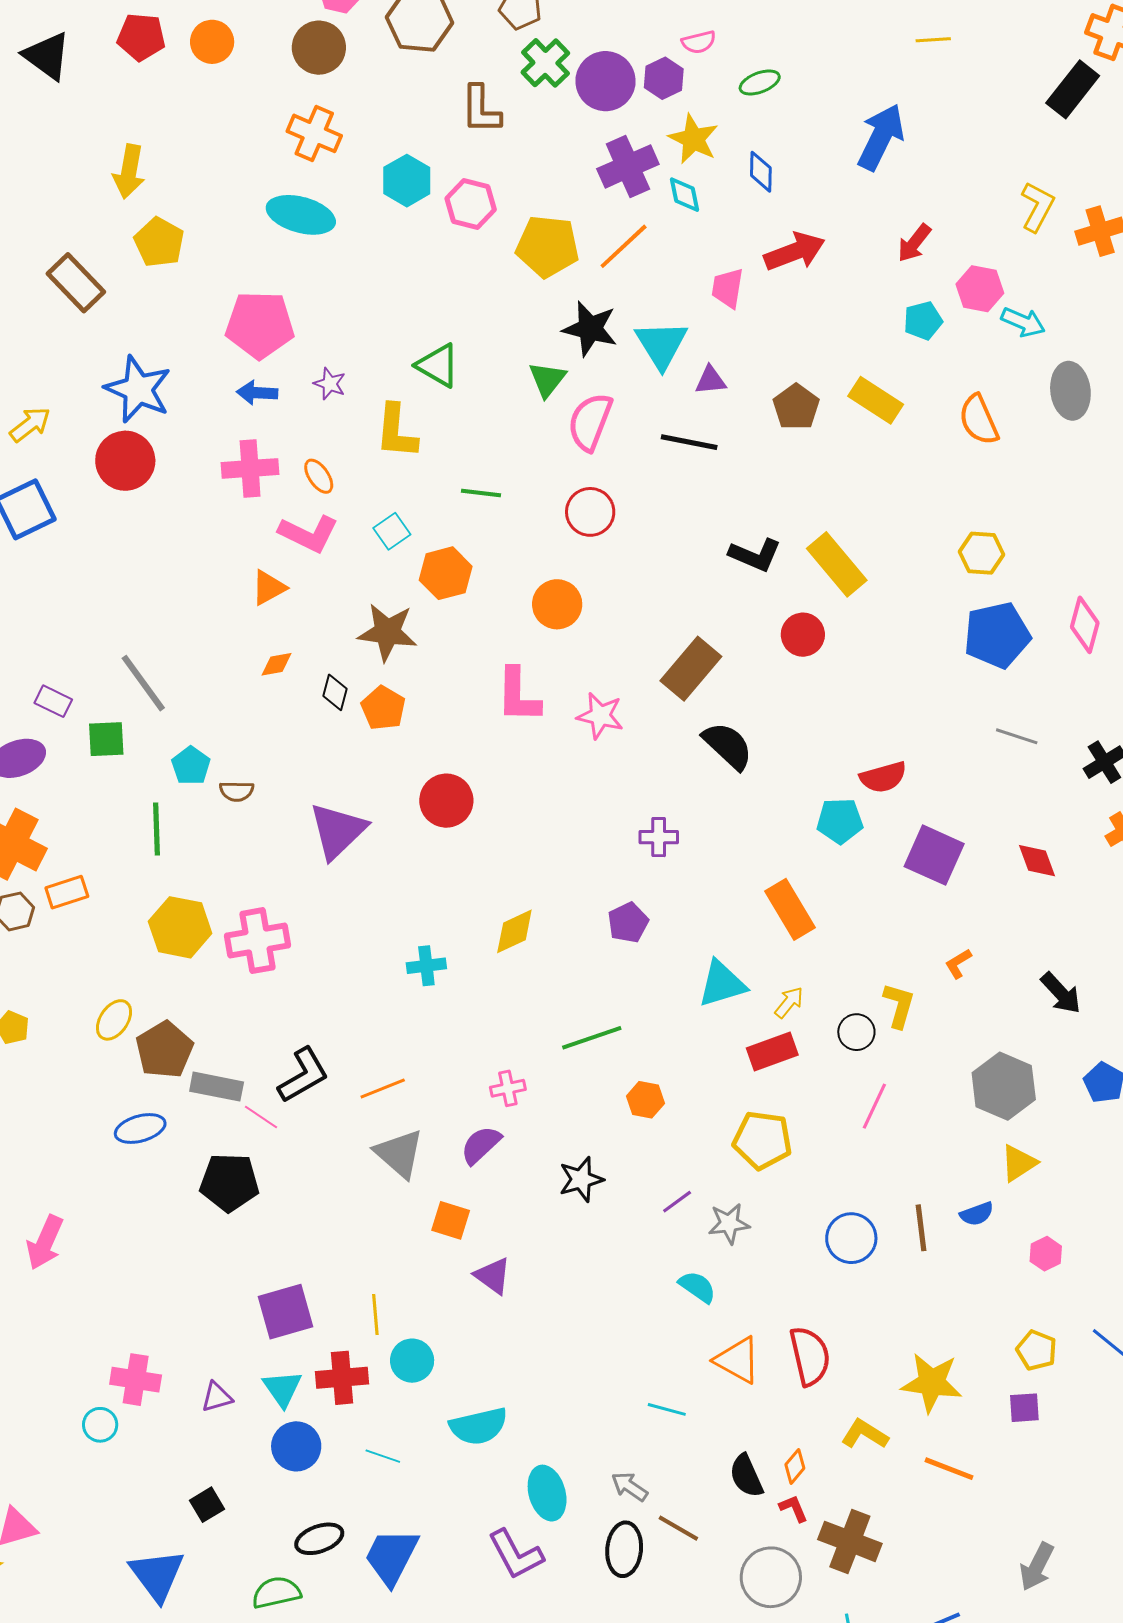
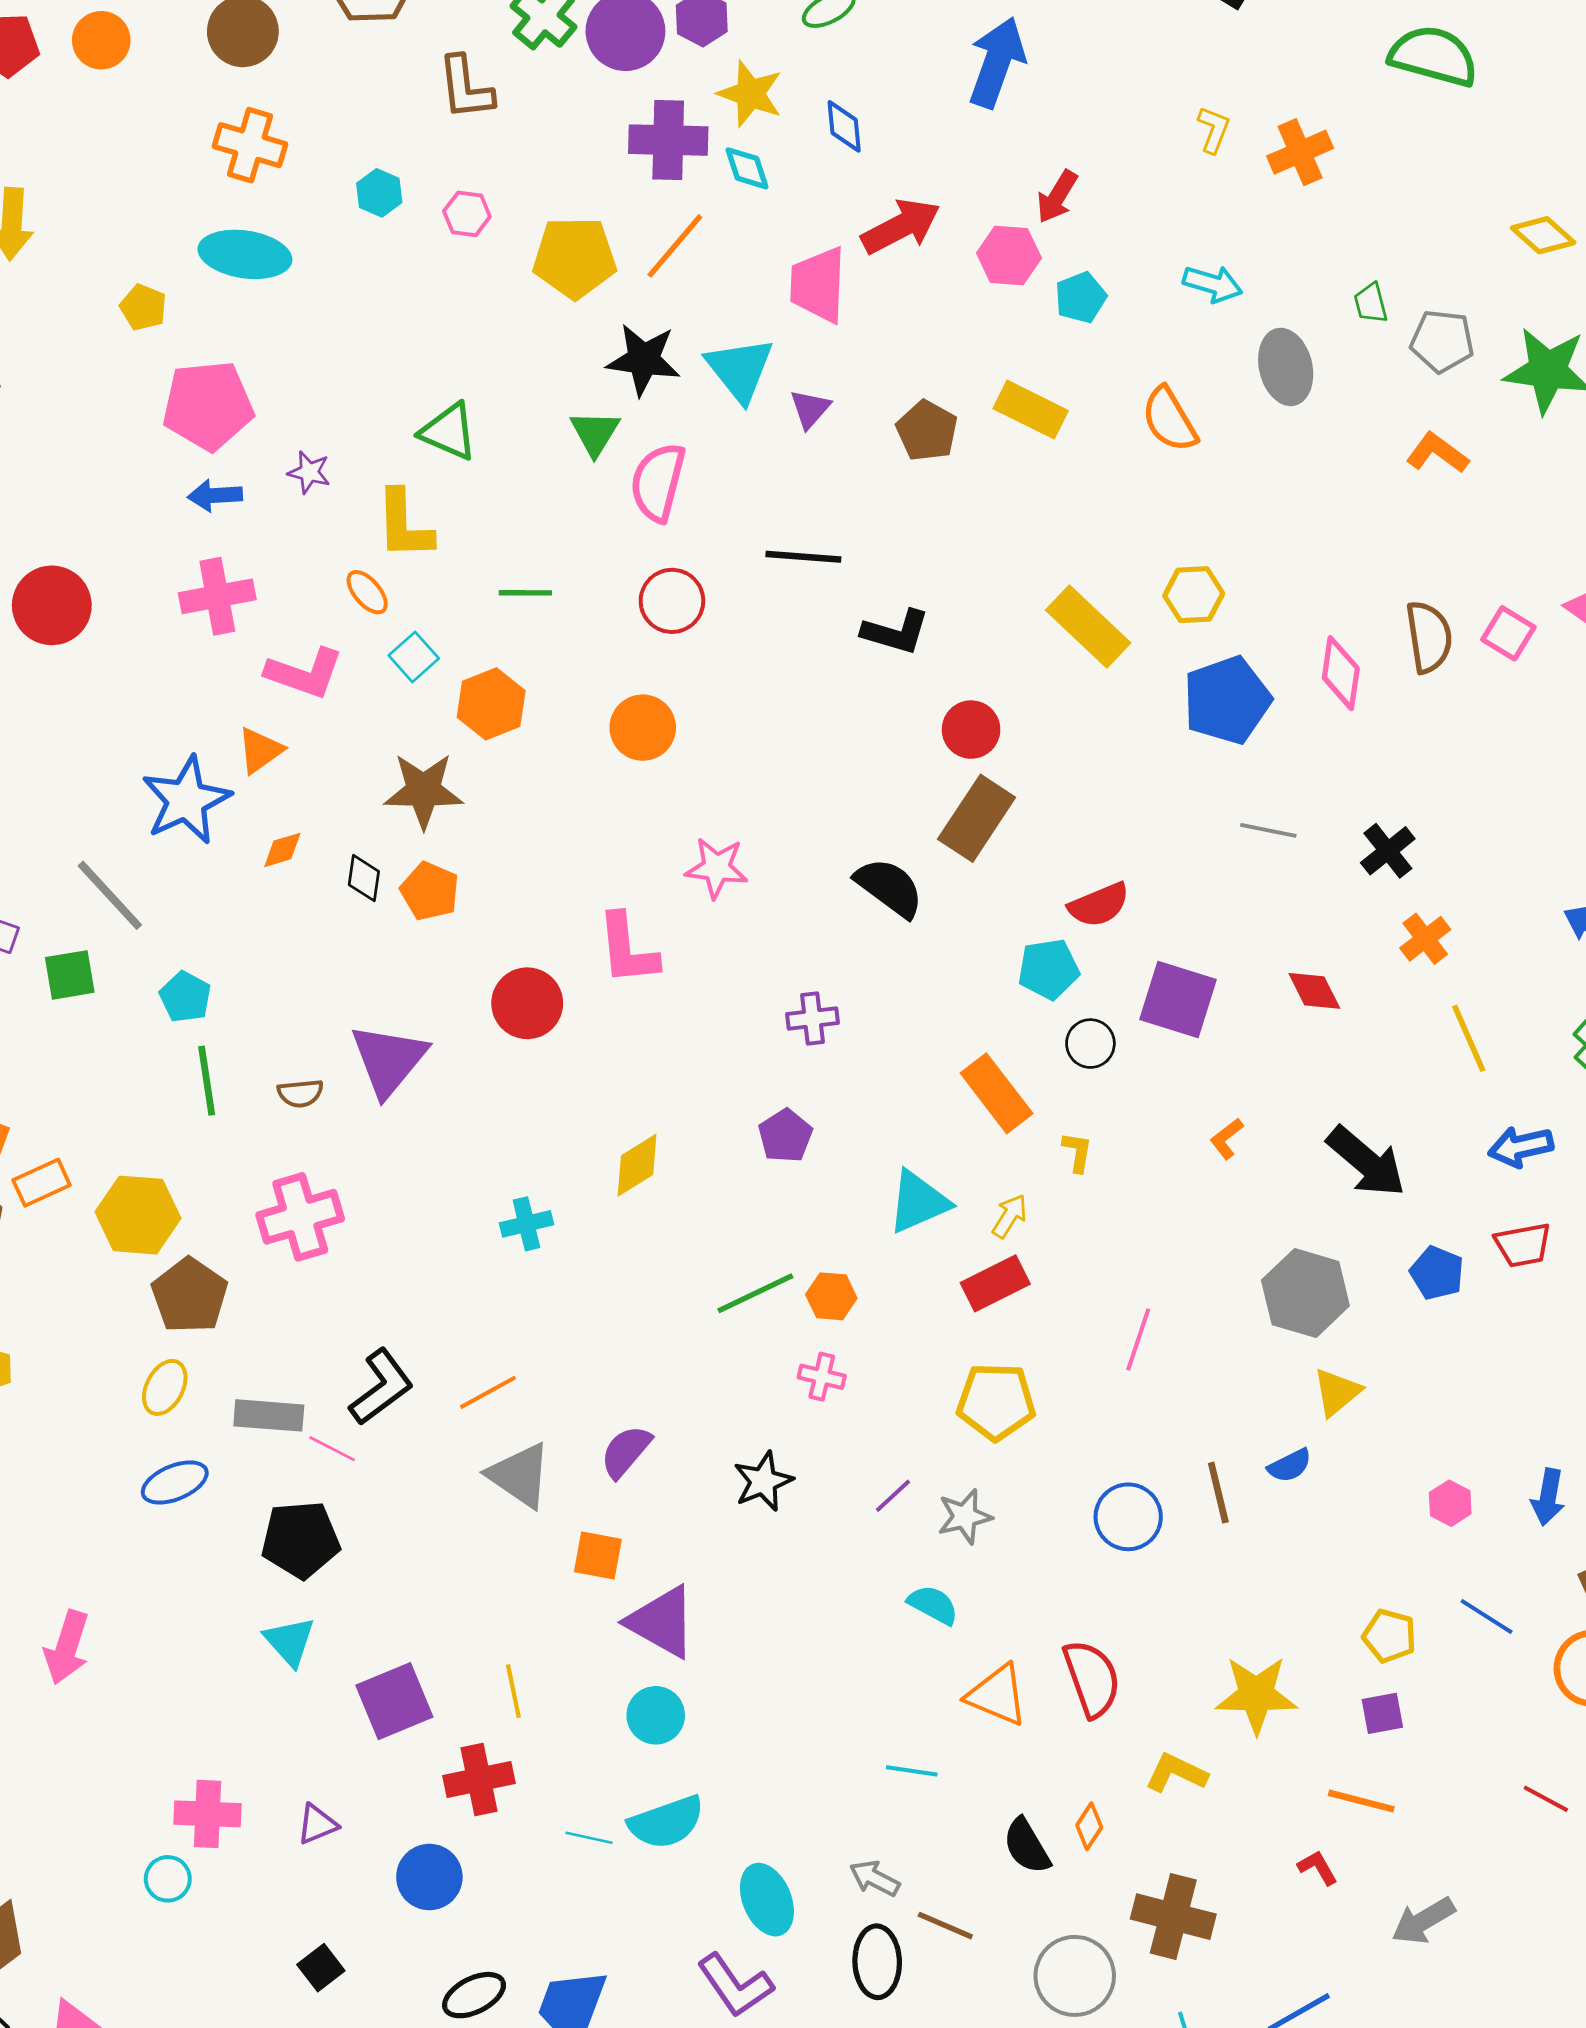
purple cross: (628, 166) -> (668, 140), turned 32
cyan hexagon: (407, 181) -> (379, 193), size x0.7
pink hexagon: (471, 204) -> (467, 214), size x0.7
yellow L-shape: (1037, 207) -> (1214, 130), size x0.7
yellow pentagon: (159, 242) -> (143, 307), moved, size x0.7
pink trapezoid: (727, 288) -> (818, 285), size x1.4
pink hexagon: (980, 289) -> (1009, 255), moved
purple triangle: (710, 380) -> (810, 409), turned -36
blue star: (138, 389) -> (186, 800), moved, turned 30
black line: (689, 442) -> (803, 557), moved
orange ellipse: (319, 476) -> (367, 592), moved
yellow rectangle: (837, 564) -> (1088, 627), moved
brown rectangle: (691, 669) -> (977, 818), moved
pink L-shape: (518, 695) -> (627, 949), moved
brown semicircle: (237, 791) -> (300, 1093), moved
green line: (156, 829) -> (207, 1081), moved
yellow hexagon: (180, 927) -> (138, 1215), moved
black arrow: (1061, 993) -> (1366, 1162), size x1.4
yellow L-shape: (899, 1005) -> (1077, 1152), moved, size x0.7
yellow ellipse: (114, 1020) -> (165, 1387), moved
black circle: (856, 1032) -> (1090, 1044), moved
brown pentagon: (164, 1050) -> (190, 1296), moved
pink cross: (508, 1088) -> (822, 1377), moved, turned 32
orange hexagon: (645, 1100) -> (831, 1296), moved
pink hexagon: (1046, 1254) -> (1450, 1503), moved
purple triangle: (493, 1276) -> (662, 1622), size x1.5
cyan circle: (412, 1361) -> (656, 1715), moved
cyan triangle: (282, 1389) -> (290, 1641), moved
cyan line: (383, 1456) -> (589, 1838), moved
orange line: (949, 1469) -> (1361, 1801), moved
red L-shape: (794, 1508) -> (1318, 1868), moved
gray arrow: (1037, 1567) -> (1423, 1921), turned 39

